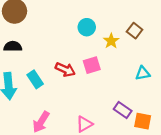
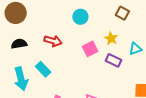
yellow star: (111, 41) -> (111, 38), moved
red arrow: (65, 70) -> (53, 41), moved
purple rectangle: (123, 110) -> (114, 60), moved

